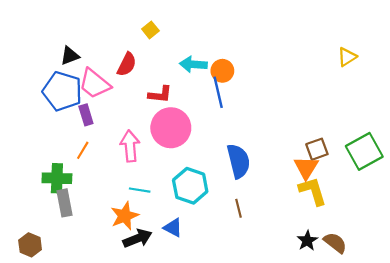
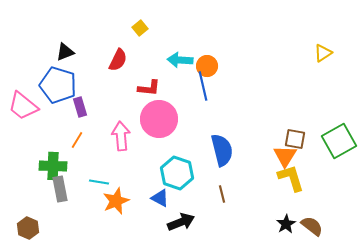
pink trapezoid: (95, 84) -> (23, 106), moved
brown square: (317, 149) -> (295, 139), turned 30
cyan line: (140, 190) -> (99, 182), moved
blue triangle: (173, 228) -> (160, 198), moved
black arrow: (138, 238) -> (181, 222), moved

